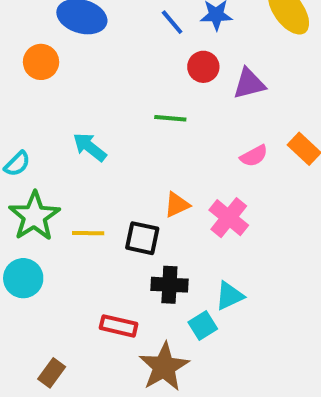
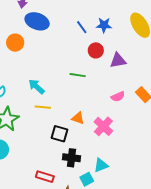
orange triangle: (177, 205) -> (78, 118), turned 40
yellow line: (88, 233) -> (43, 107), moved

